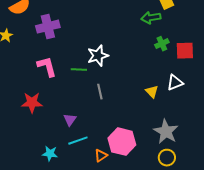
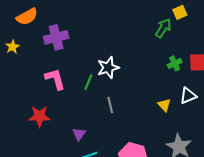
green arrow: (151, 18) -> (163, 28), turned 132
green cross: (162, 44) -> (175, 63), moved
green line: (79, 70) -> (88, 82), turned -70

